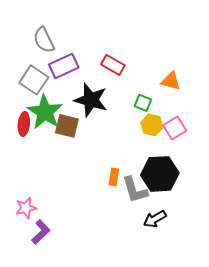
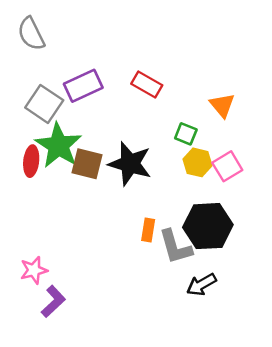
gray semicircle: (44, 40) -> (31, 34), moved
orange triangle: (171, 81) -> (222, 105), turned 35
black star: (91, 100) -> (130, 164), moved

